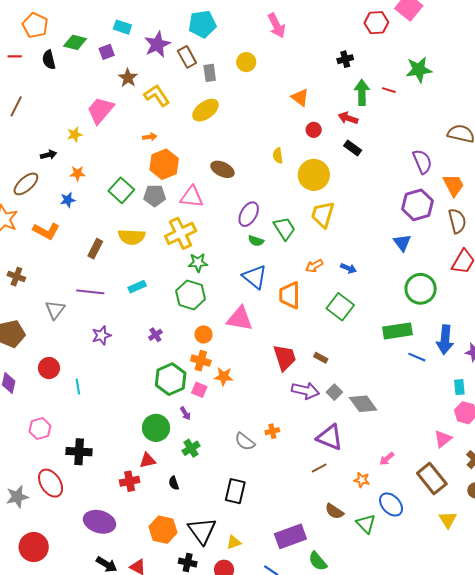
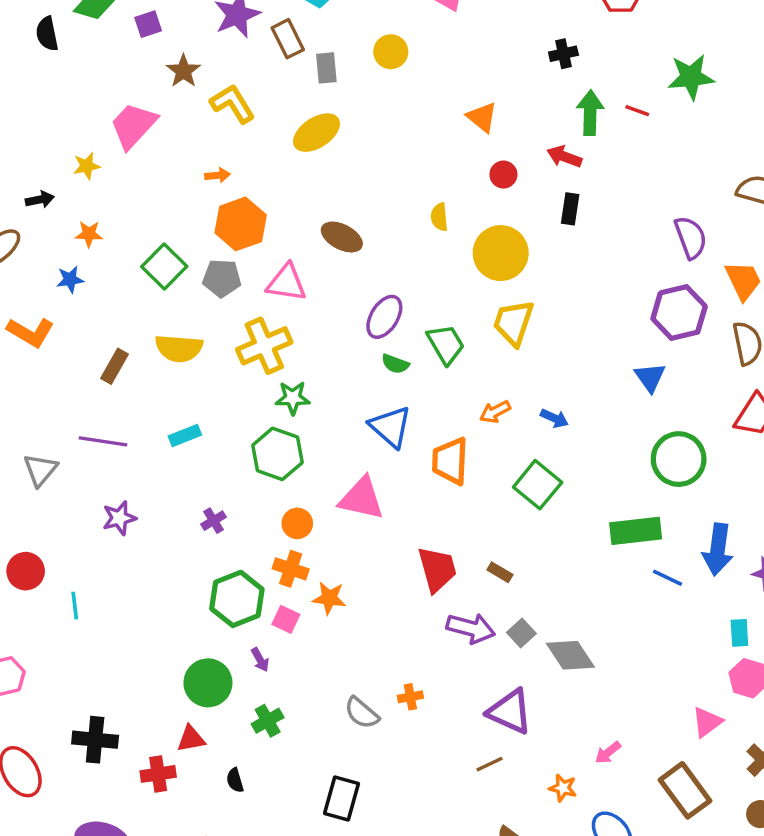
black rectangle: (353, 148) -> (570, 209), turned 60
black cross: (79, 452) -> (95, 740), moved

